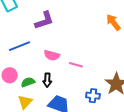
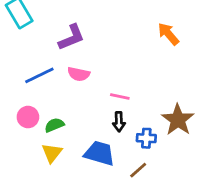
pink semicircle: (52, 55) -> (79, 74), moved
black arrow: (47, 80) -> (119, 122), moved

